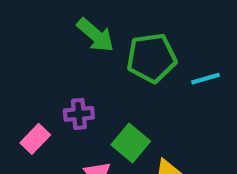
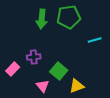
green arrow: (95, 35) -> (42, 19), turned 54
green pentagon: (152, 58) -> (69, 17), moved

